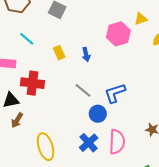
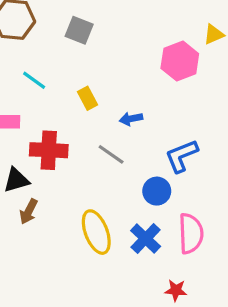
blue arrow: (86, 54) -> (131, 119), moved, turned 96
gray line: (83, 90) -> (111, 154), moved
yellow ellipse: (46, 147) -> (96, 232), moved

